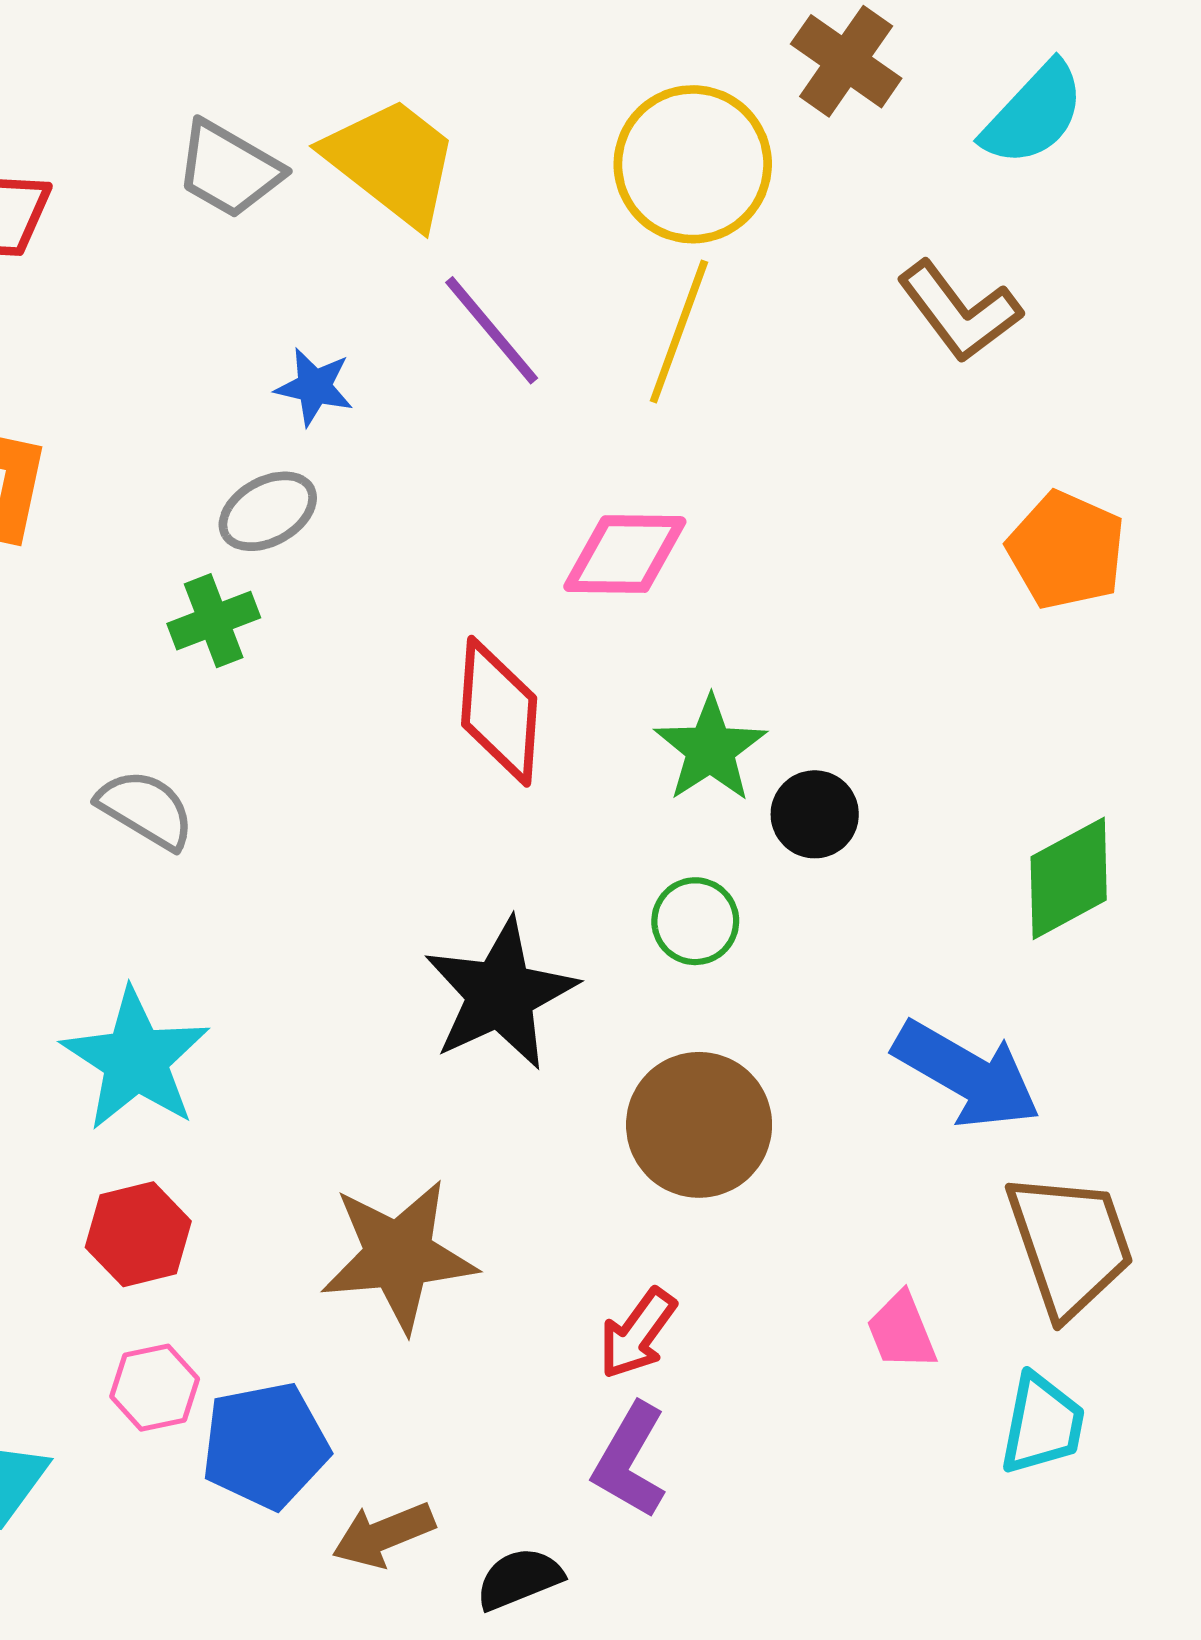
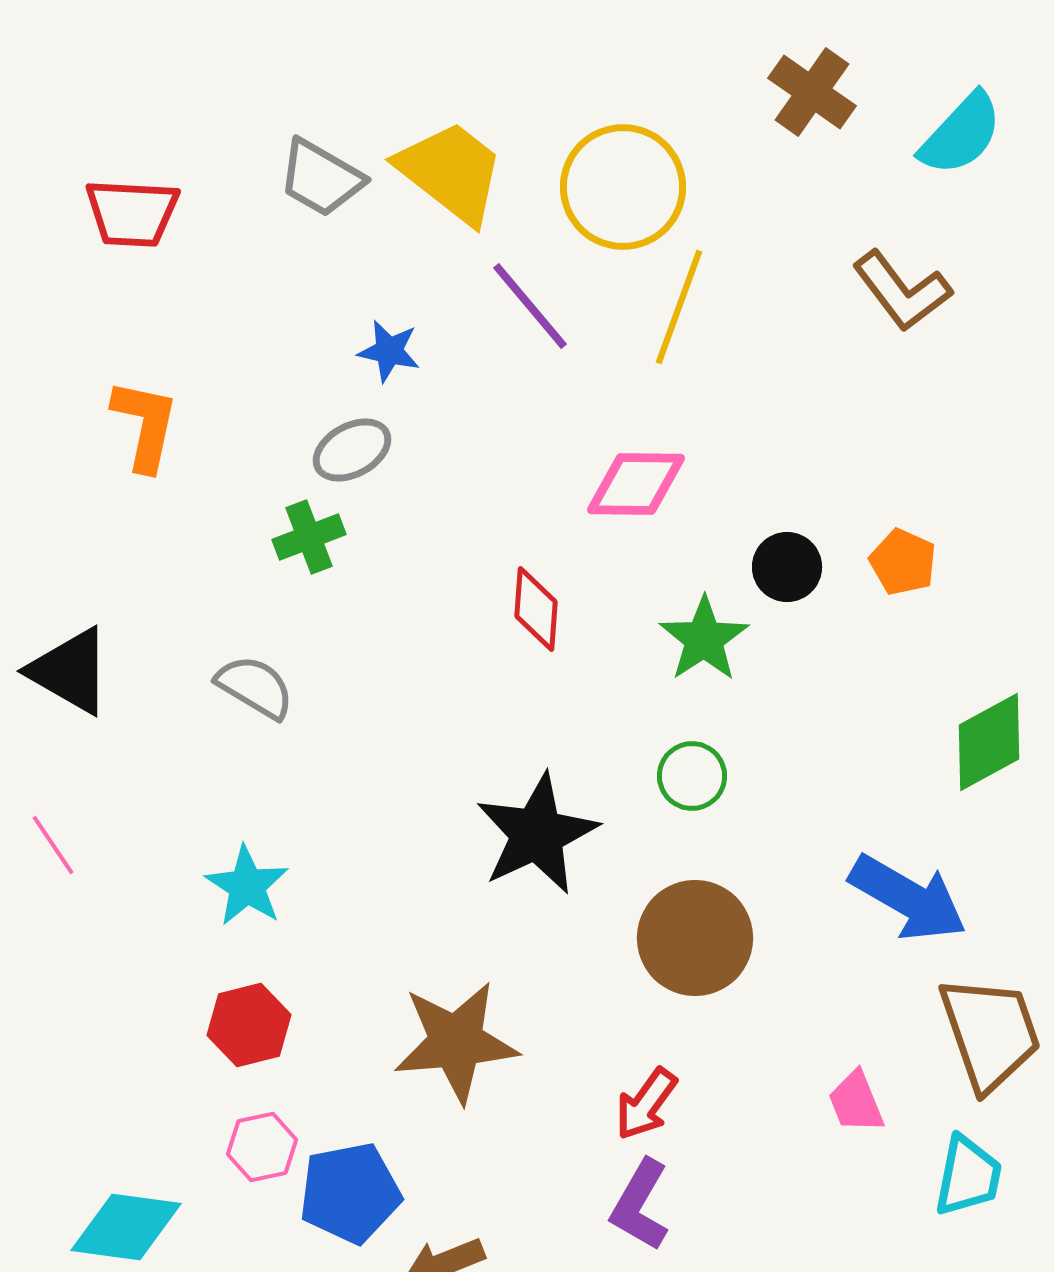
yellow circle: (693, 164) -> (623, 187), moved
orange pentagon: (1066, 550) -> (903, 562), moved, size x0.7
red diamond: (499, 711) -> (536, 609), size x0.7
black circle: (815, 814) -> (787, 567), moved
cyan star: (136, 1059) -> (247, 886), size x0.7

